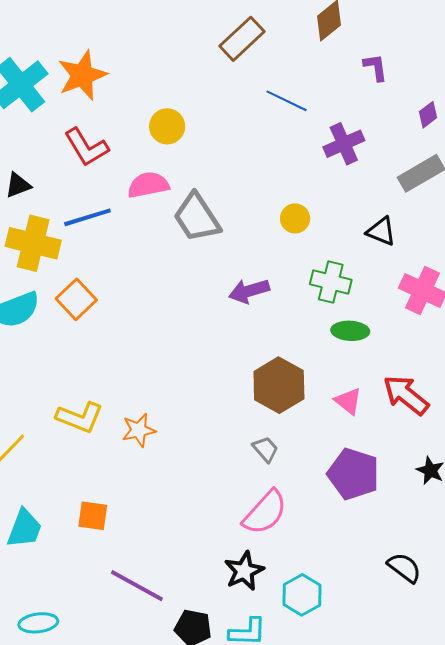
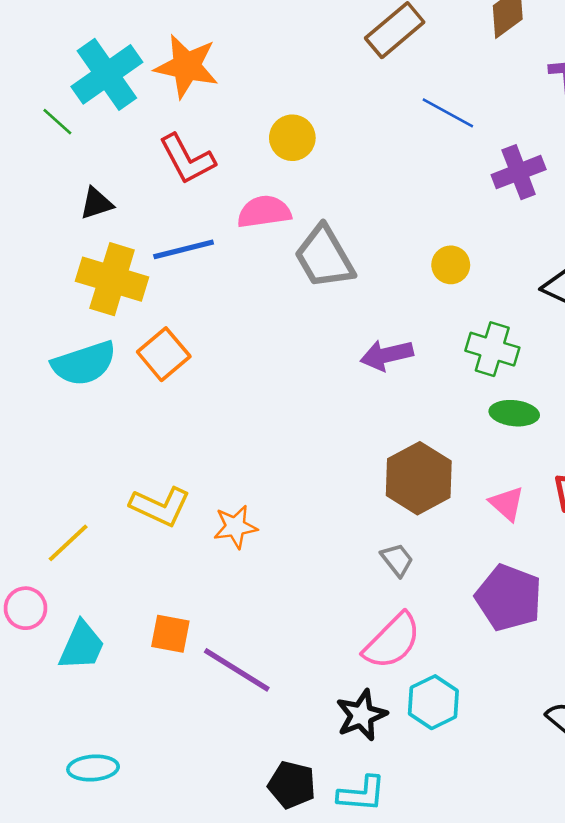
orange star: (82, 75) -> (187, 66), turned 30
purple line: (137, 586) -> (237, 670), moved
cyan hexagon: (302, 595) -> (433, 702), moved

